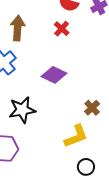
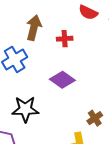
red cross: (62, 29) -> (65, 39), moved, turned 35

